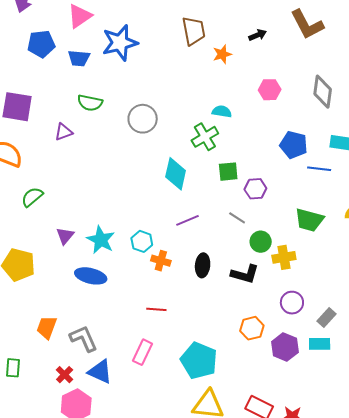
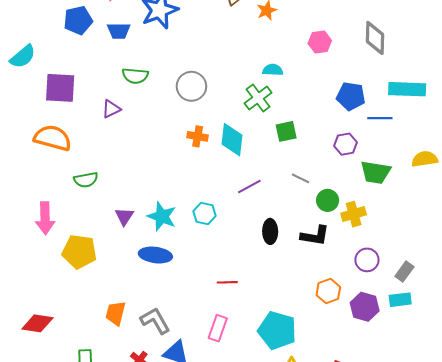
purple hexagon: (255, 189) -> (345, 144), moved
green semicircle: (32, 197) -> (86, 180), turned -145
orange cross: (161, 261) -> (198, 136), moved

